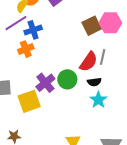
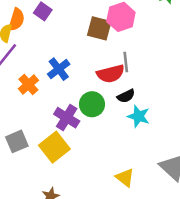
brown square: (92, 26) -> (99, 28), turned -30
blue cross: (33, 30) -> (59, 69), moved
red semicircle: (89, 62) -> (111, 74), turned 60

